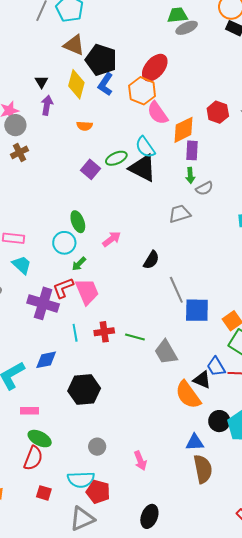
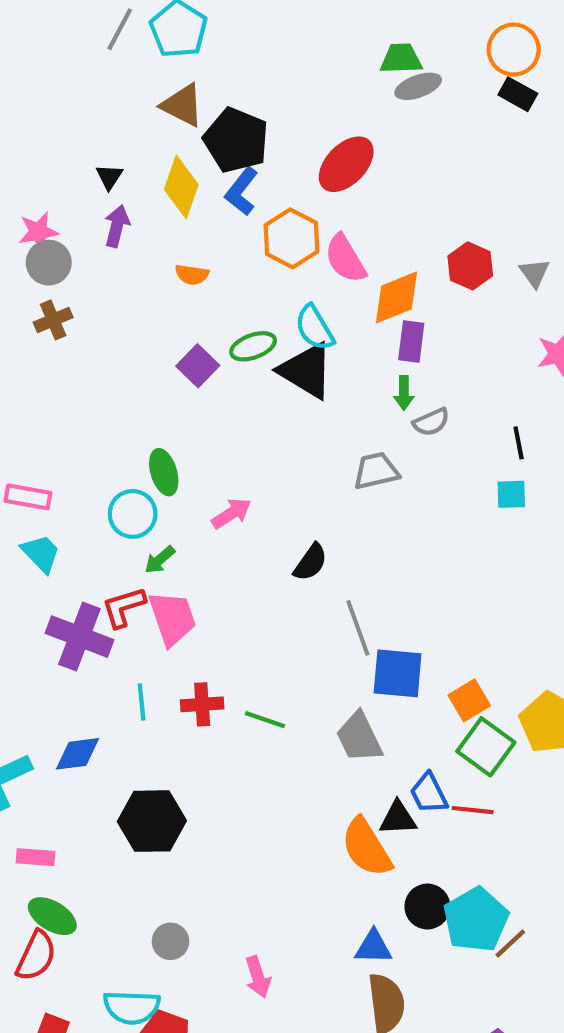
orange hexagon: (142, 91) -> (292, 238), moved
gray trapezoid: (166, 352) -> (359, 737), moved
black triangle: (202, 380) -> (398, 818), turned -30

